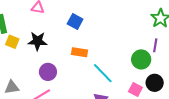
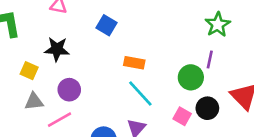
yellow square: (12, 42) -> (29, 71), moved
orange rectangle: (79, 52) -> (134, 63), moved
gray triangle: (12, 87) -> (34, 101), moved

